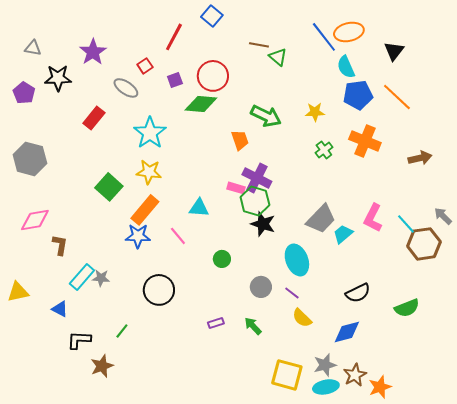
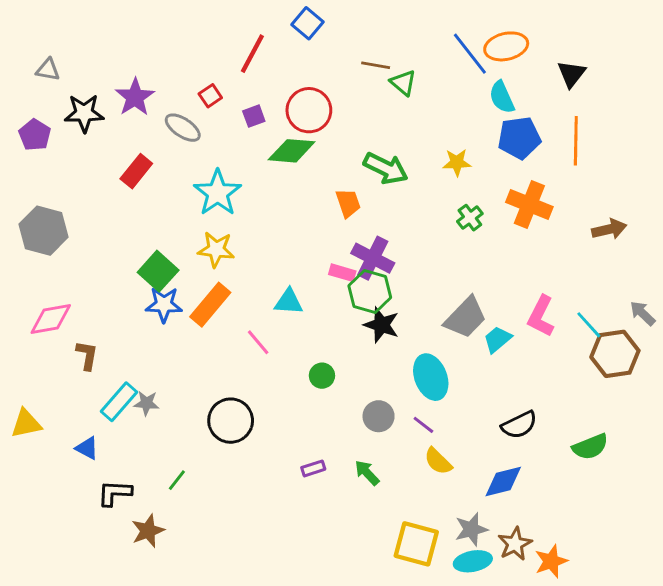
purple star: (93, 52) -> (135, 97), moved
orange line: (397, 97) -> (576, 141), turned 48
blue star: (138, 236) -> (164, 305), moved

